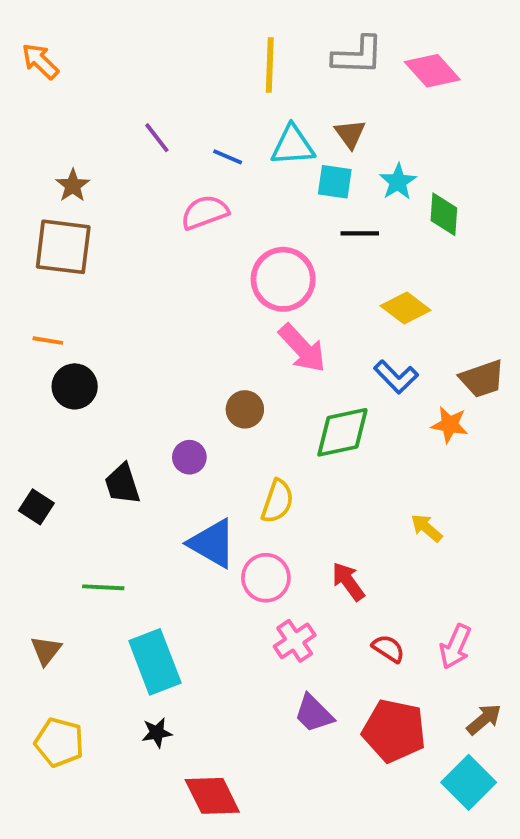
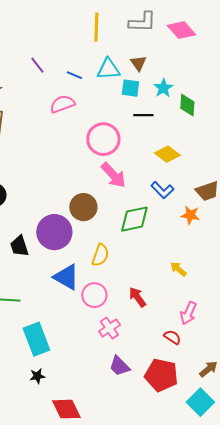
brown circle: (245, 409) -> (83, 207), size x1.4
purple circle: (189, 457) -> (54, 232), size x2.0
pink arrow: (455, 647) -> (188, 313), moved
red semicircle: (388, 649) -> (172, 337), moved

